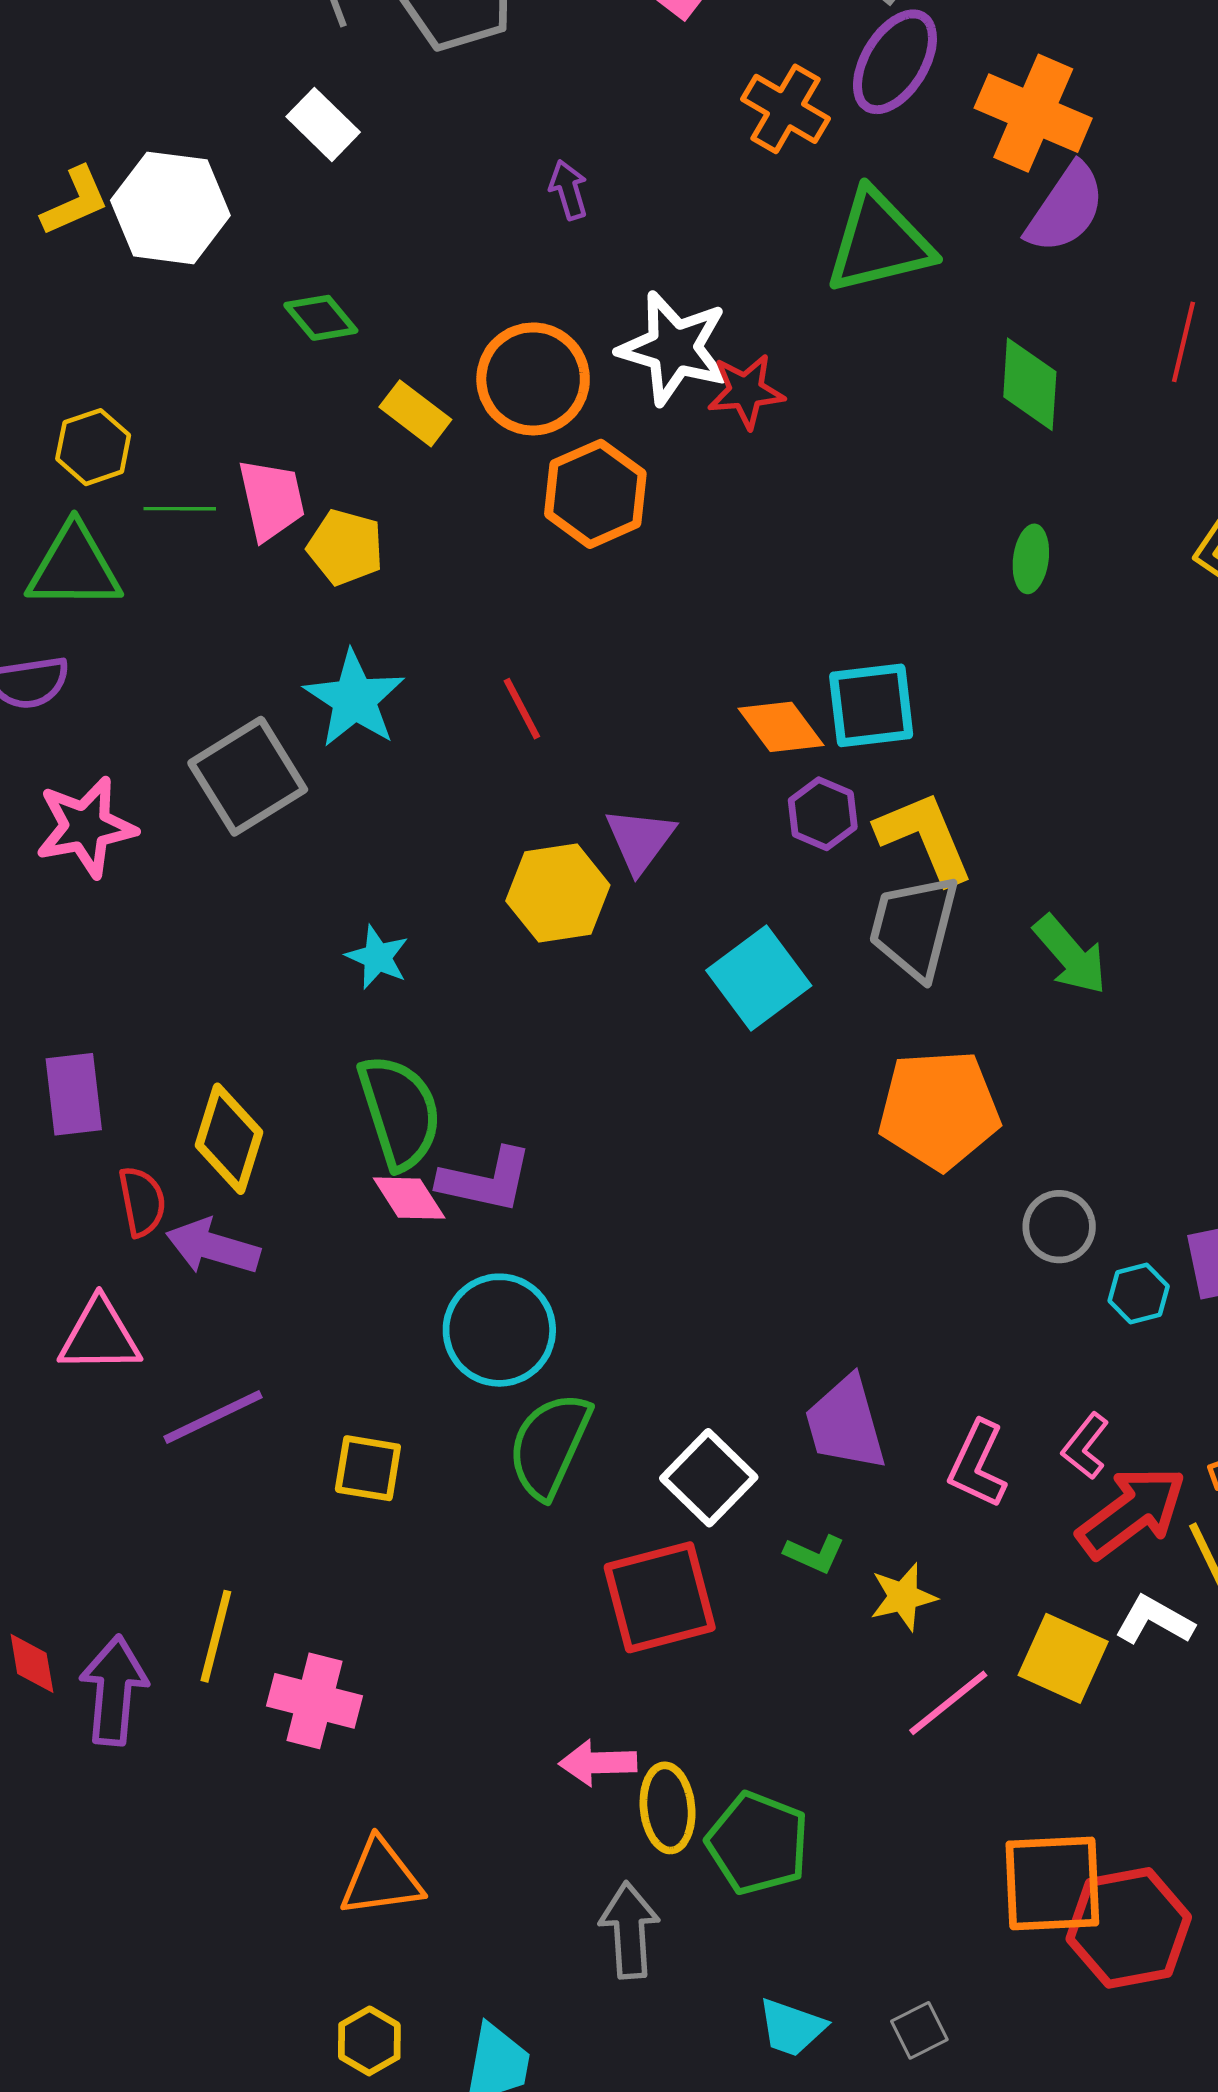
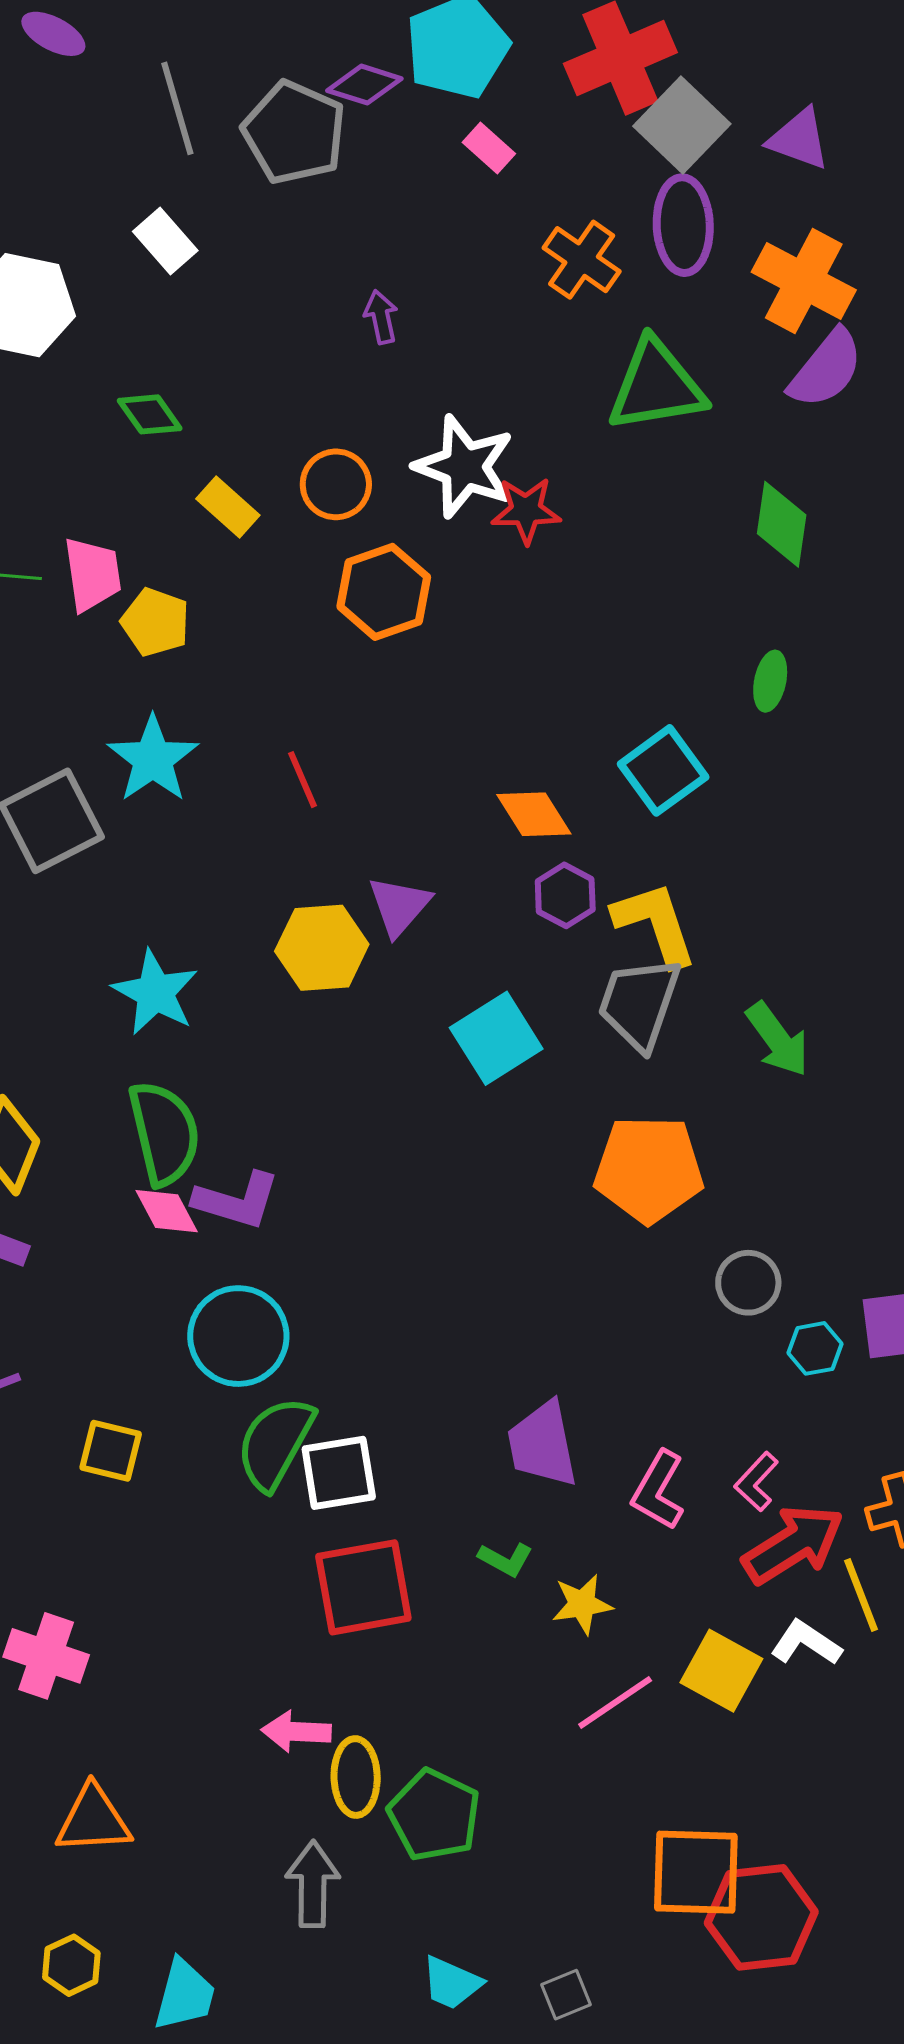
purple ellipse: (895, 62) -> (683, 225), turned -38
orange circle: (533, 379) -> (336, 484), size x0.7
cyan square: (871, 705) -> (663, 770), moved, turned -34
cyan star: (377, 957) -> (155, 993), size x1.5
white square: (709, 1478) -> (339, 1473), moved, turned 32

